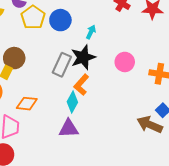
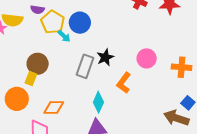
cyan arrow: (91, 32) -> (64, 36), moved, turned 112
black star: (83, 57) -> (105, 57), size x0.7
orange L-shape: (81, 85) -> (124, 83), moved

